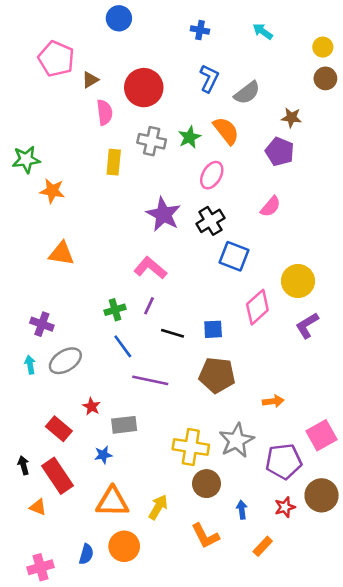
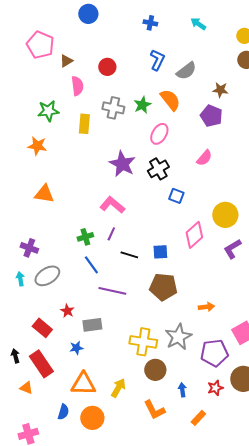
red circle: (144, 88) -> (107, 67), size x0.6
green star: (26, 159) -> (48, 111), moved
blue square: (234, 256) -> (176, 196), size x0.7
blue semicircle: (86, 554) -> (63, 412), moved

